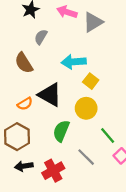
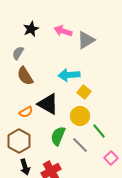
gray semicircle: (41, 37) -> (18, 53), moved
green line: (108, 135) -> (99, 131), moved
gray line: (86, 157) -> (80, 145), moved
black arrow: (24, 166) -> (25, 167), turned -98

